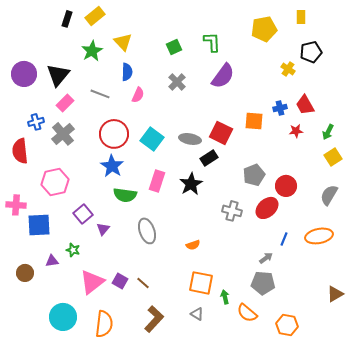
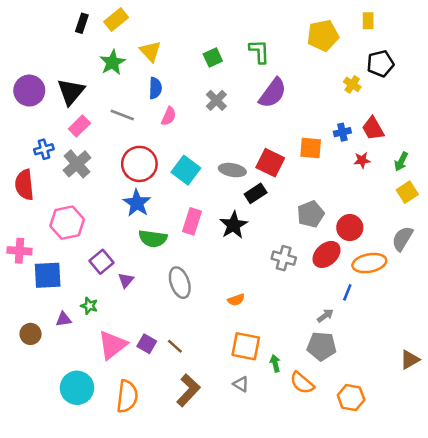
orange ellipse: (319, 236) -> (369, 263), moved

